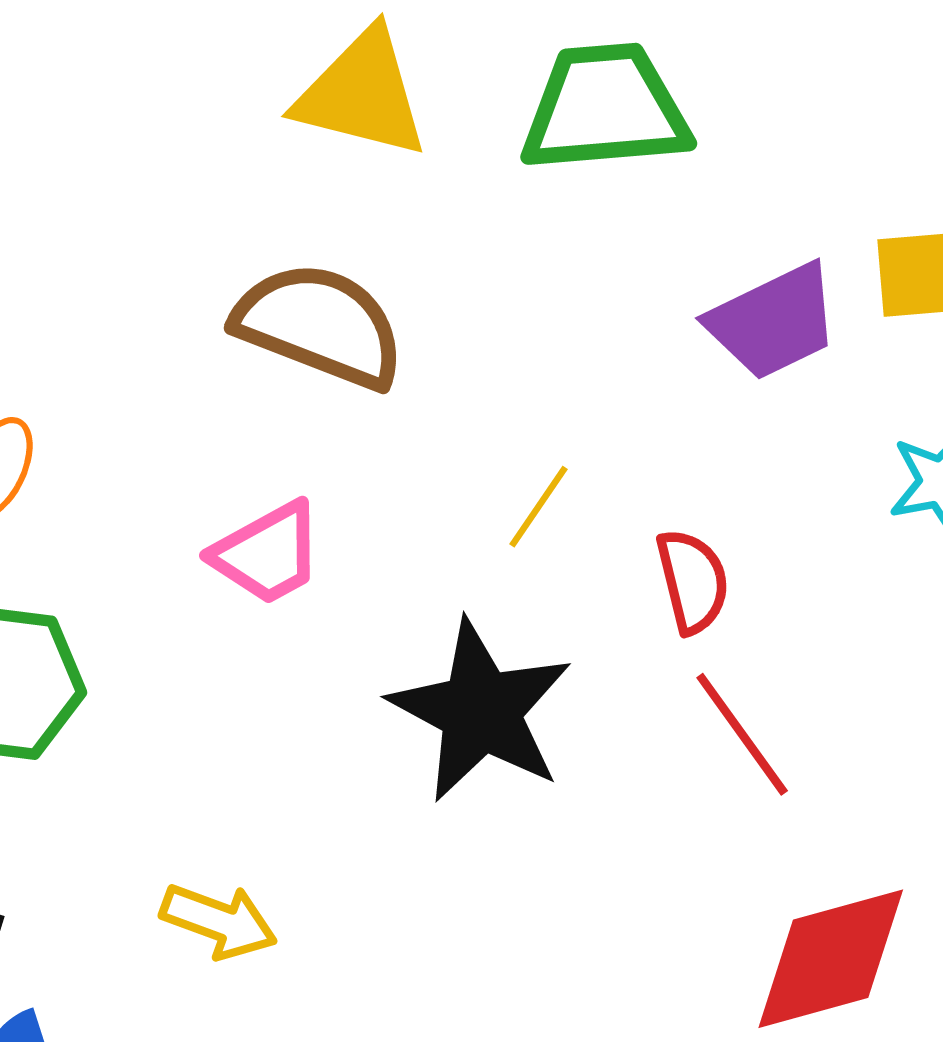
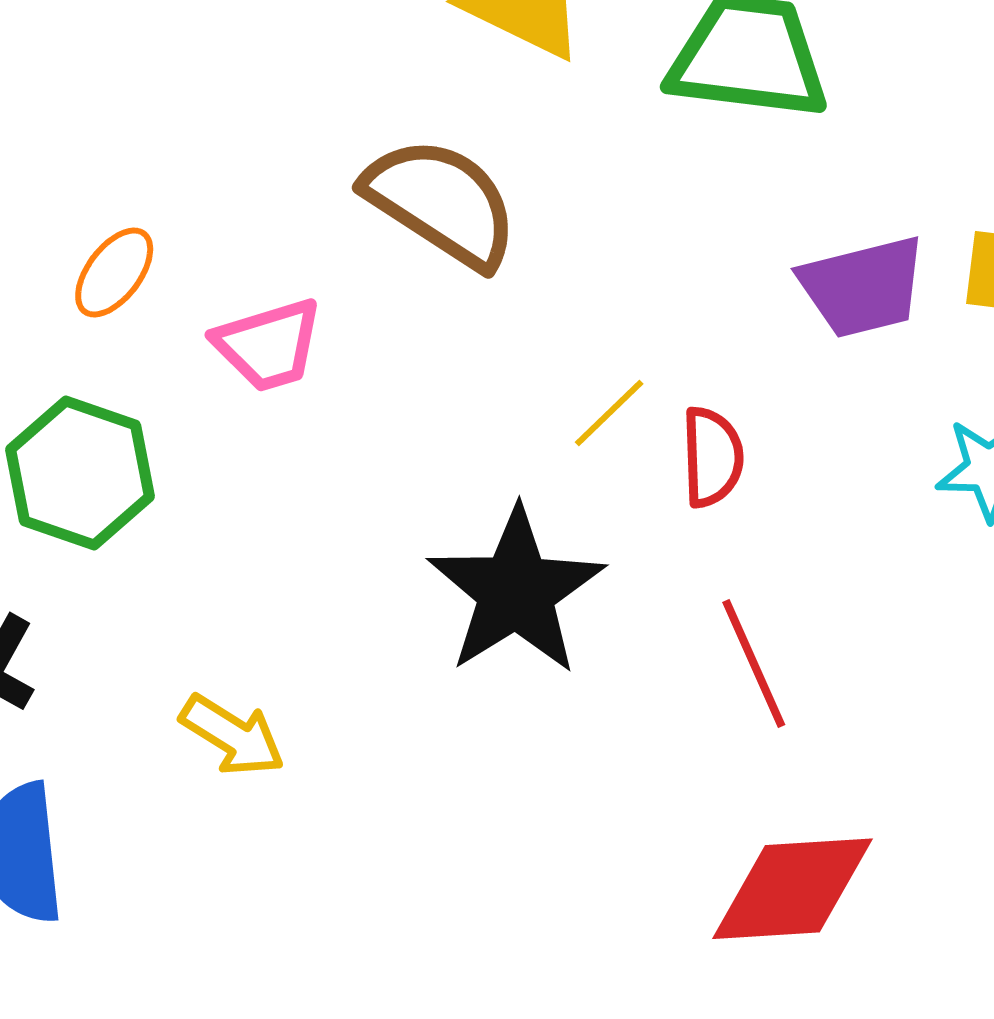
pink trapezoid: (267, 553) -> (268, 345), moved
red semicircle: (693, 581) -> (712, 457), moved

